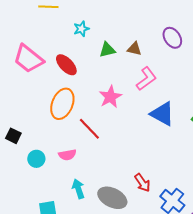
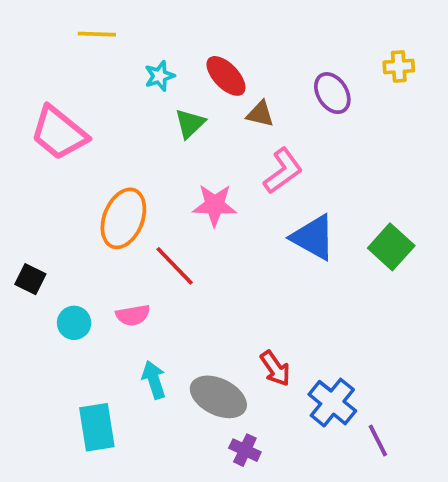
green triangle: (107, 50) -> (190, 123), moved, turned -30
red ellipse: (66, 65) -> (226, 76), moved
pink star: (110, 97) -> (215, 205), turned 30

